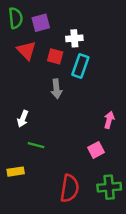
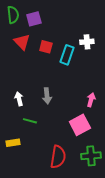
white cross: (74, 38) -> (87, 42), moved
gray arrow: (56, 89) -> (47, 96), moved
white arrow: (23, 119) -> (19, 99), turned 144
pink square: (96, 150) -> (80, 125), size x1.5

